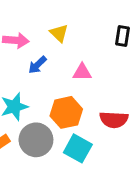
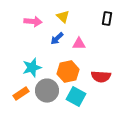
blue arrow: (37, 65) -> (57, 39), moved

